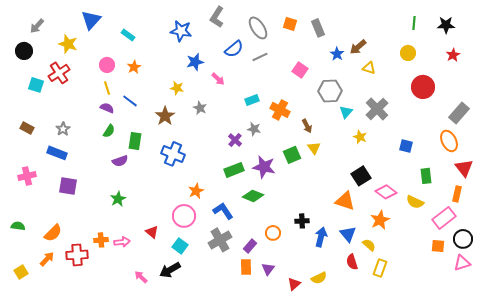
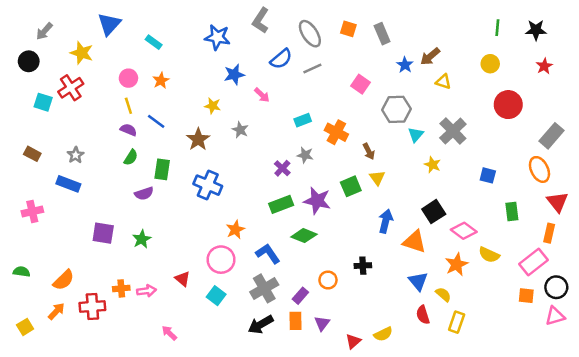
purple square: (68, 186) -> (103, 233), moved
yellow semicircle: (415, 202) -> (489, 255), moved
blue arrow: (321, 237) -> (386, 221), moved
black arrow: (170, 270) -> (261, 324), moved

